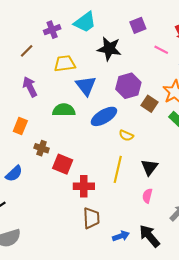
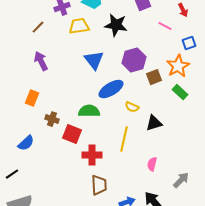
yellow trapezoid: (65, 64) -> (79, 26), moved
brown square: (149, 104) -> (154, 77), turned 35
green semicircle: (64, 110) -> (89, 111), moved
black triangle: (149, 167) -> (154, 123), moved, turned 36

